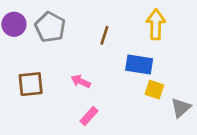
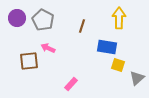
pink arrow: (81, 81) -> (48, 48), moved

